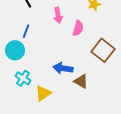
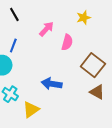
pink arrow: (58, 15) -> (46, 29), turned -126
brown triangle: (81, 81) -> (97, 92), moved

